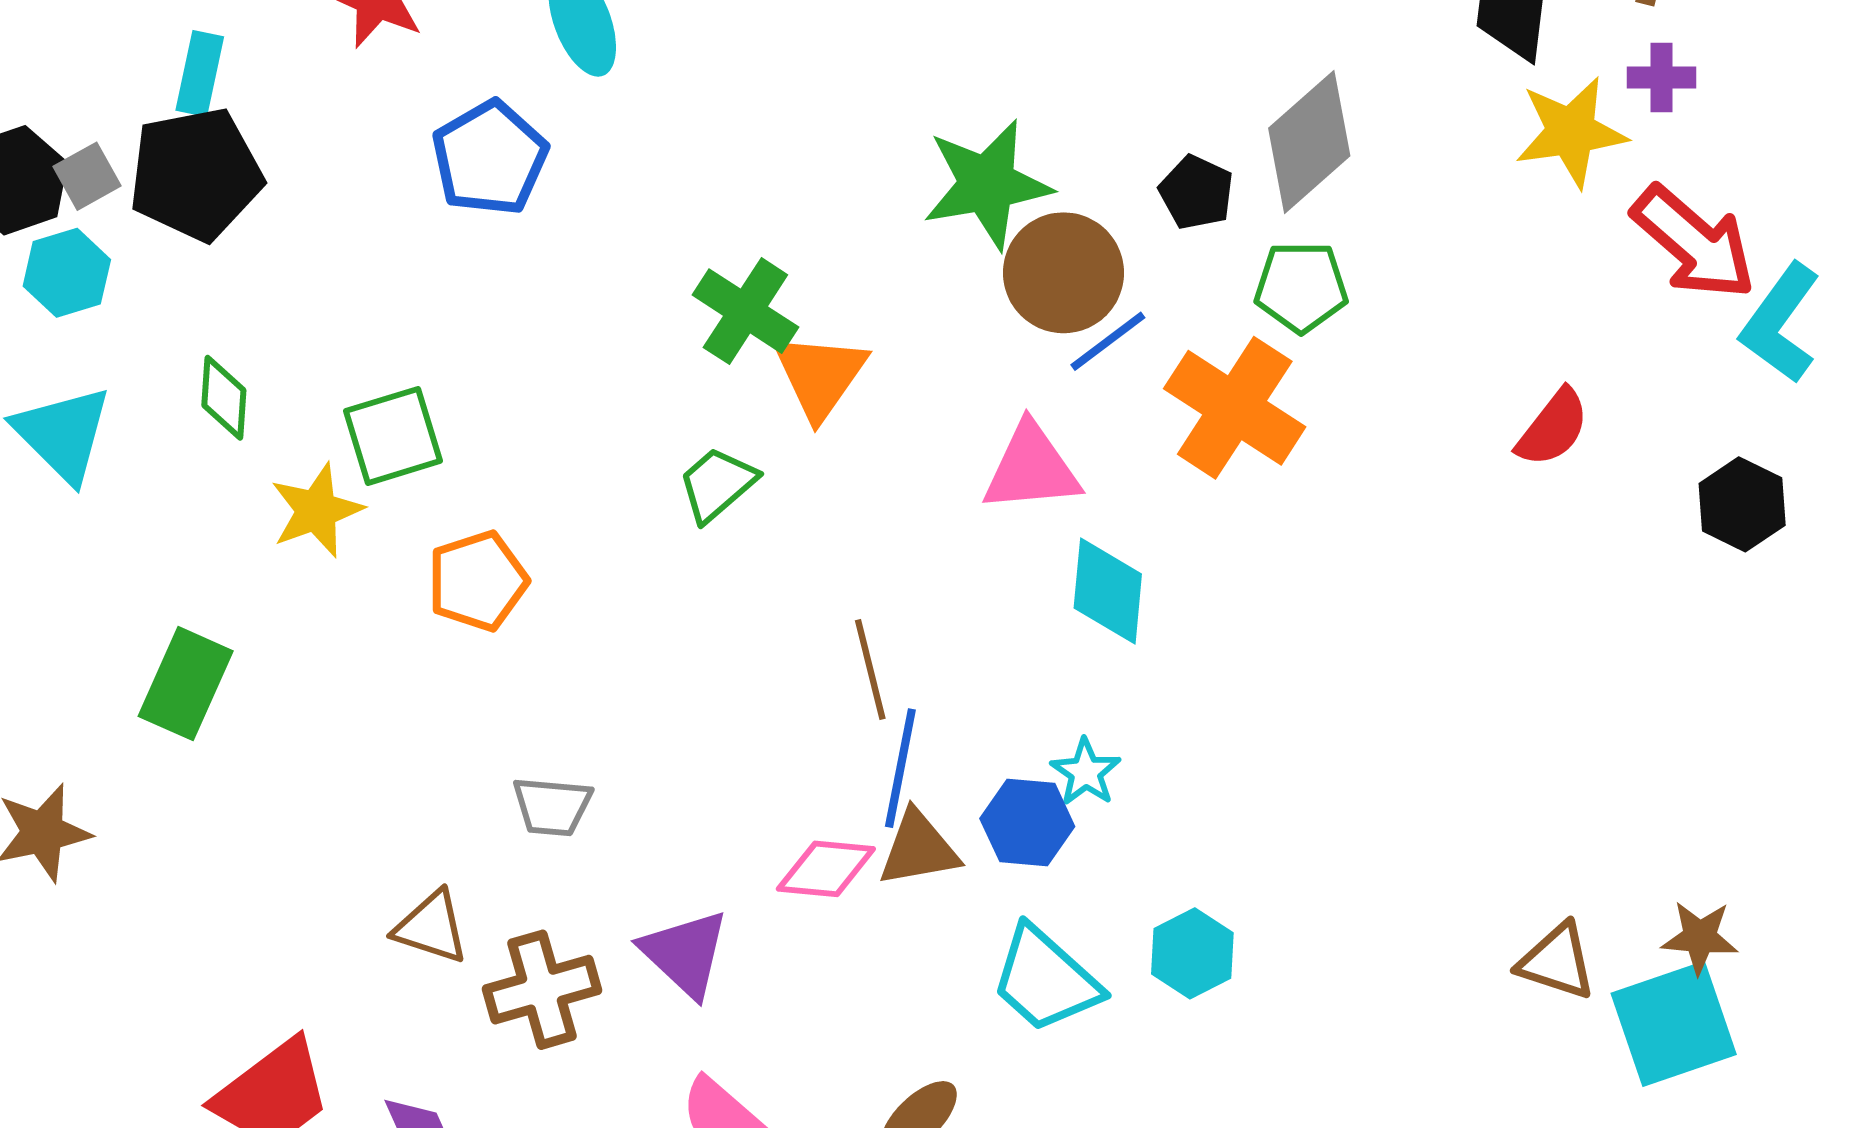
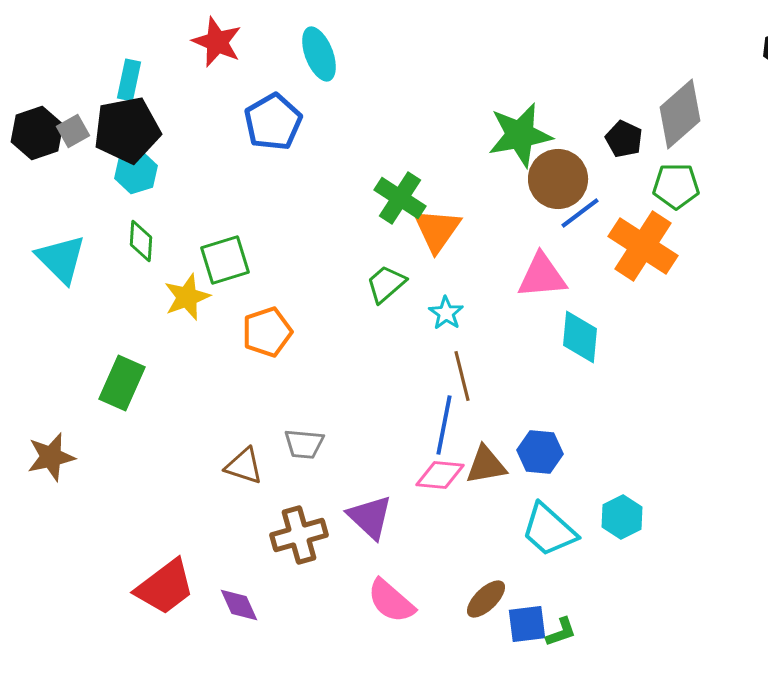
cyan hexagon: (67, 273) -> (136, 172), moved
blue line: (900, 768) -> (444, 425), moved
cyan star: (1086, 772) -> (446, 313), moved
brown triangle: (431, 927) -> (244, 466), moved

